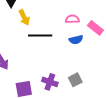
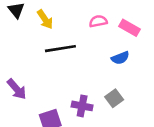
yellow arrow: (24, 17) -> (45, 19), moved
blue semicircle: (76, 40) -> (120, 58), moved

